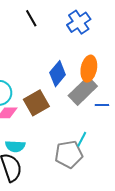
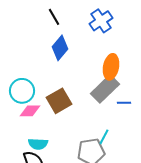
blue diamond: (58, 74) -> (60, 48), moved

